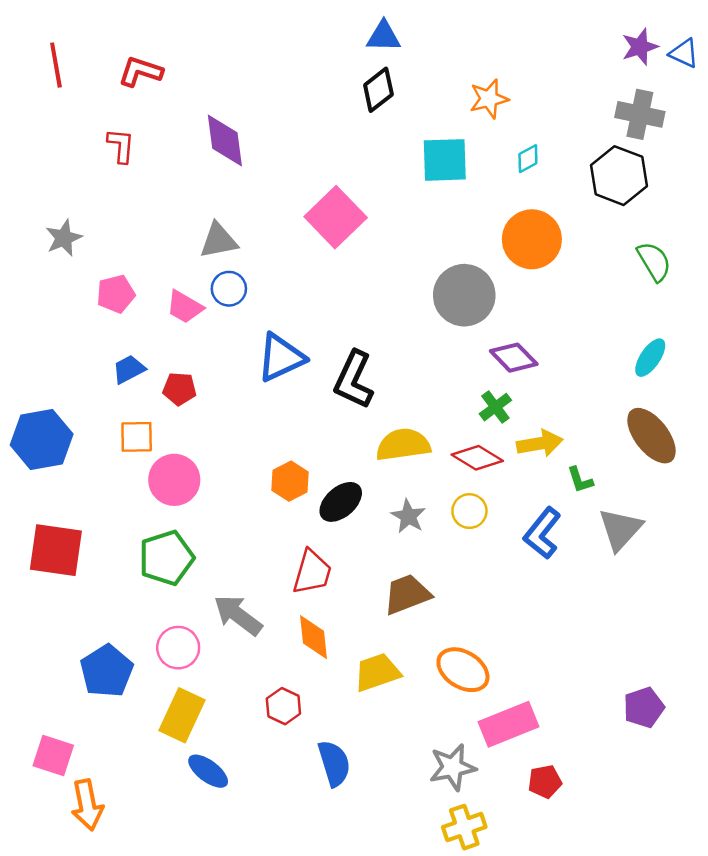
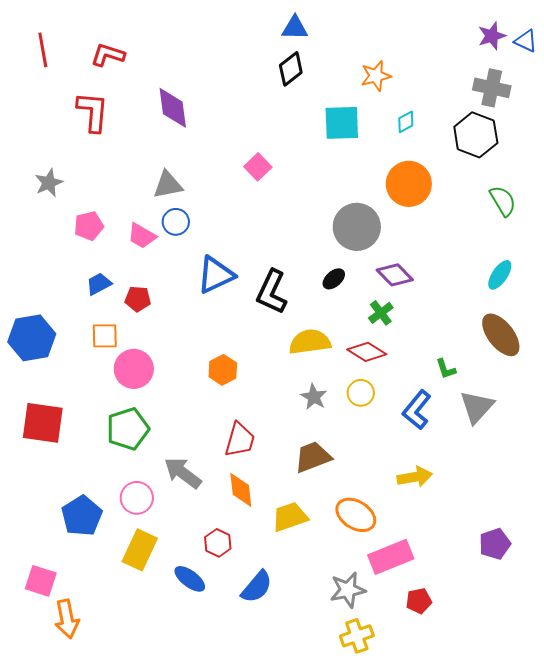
red L-shape: (121, 146) -> (93, 112), size x1.5
pink square: (336, 217) -> (258, 167), size x0.6
yellow arrow: (540, 443) -> (415, 477), moved
black ellipse: (341, 502) -> (334, 279), moved, size x0.7
blue semicircle: (334, 763) -> (257, 587), turned 57
blue ellipse: (208, 771) -> (190, 579), moved

